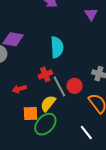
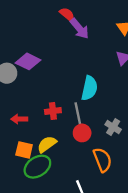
cyan semicircle: (57, 47) -> (89, 88), moved
gray line: (59, 86) -> (78, 115), moved

